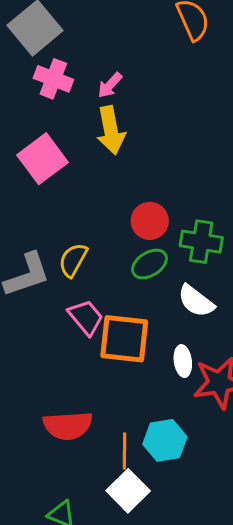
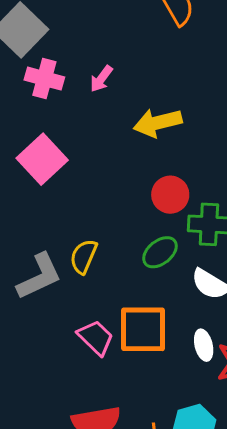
yellow arrow: (111, 130) -> (158, 123), moved, turned 93
red circle: (150, 221) -> (170, 195), moved
pink trapezoid: (86, 317) -> (96, 338), moved

